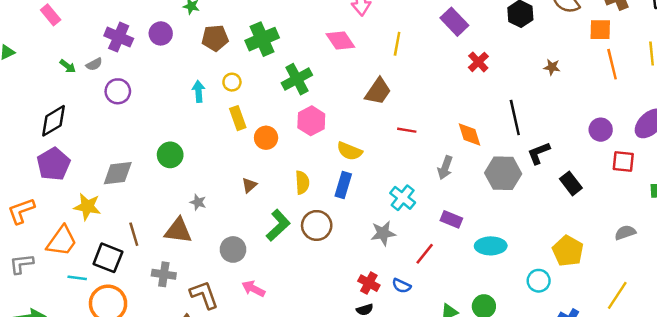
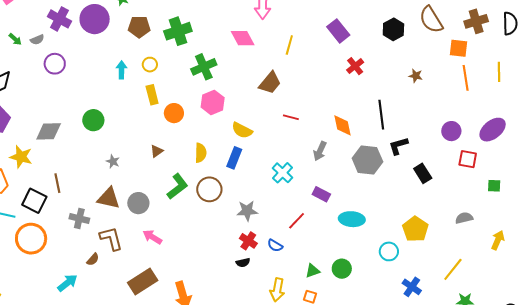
purple circle: (161, 33) -> (95, 19), size x1.5
brown triangle: (178, 231) -> (109, 198), moved
gray star: (383, 233) -> (247, 211), moved

